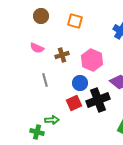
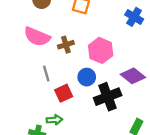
pink semicircle: (37, 48) -> (37, 37), size x1.6
red square: (74, 103) -> (64, 93), moved

